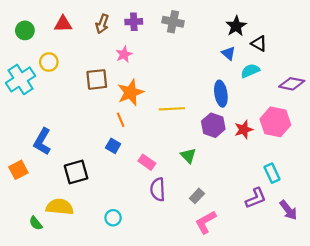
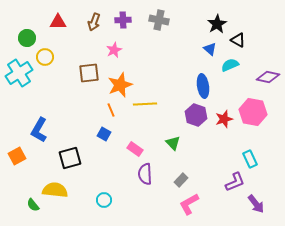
green circle: (25, 30) -> (27, 38), moved
yellow line: (172, 109) -> (145, 104), moved
purple arrow: (288, 210) -> (256, 204), moved

